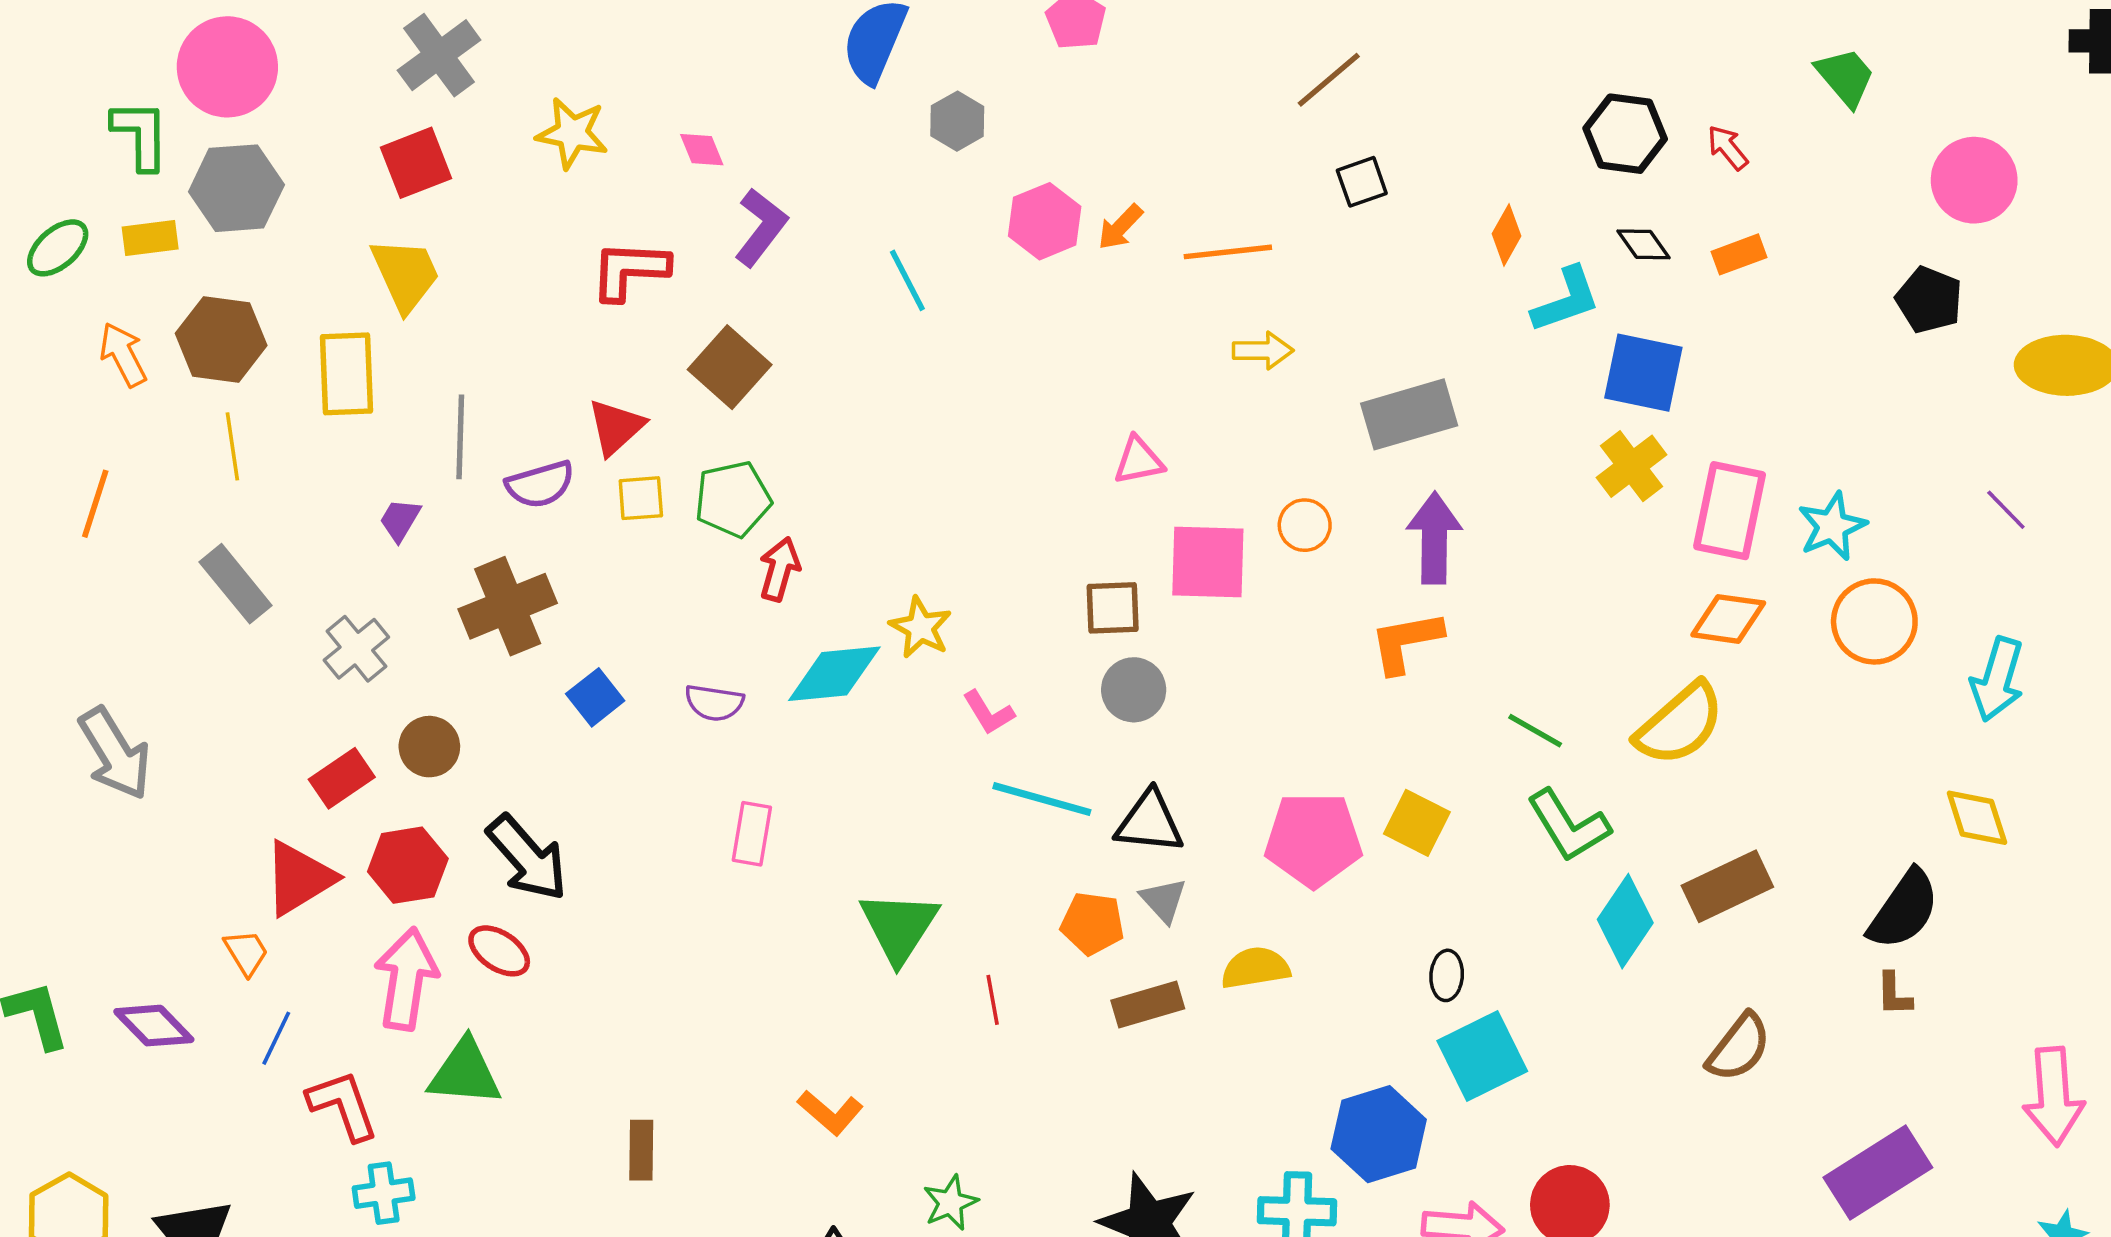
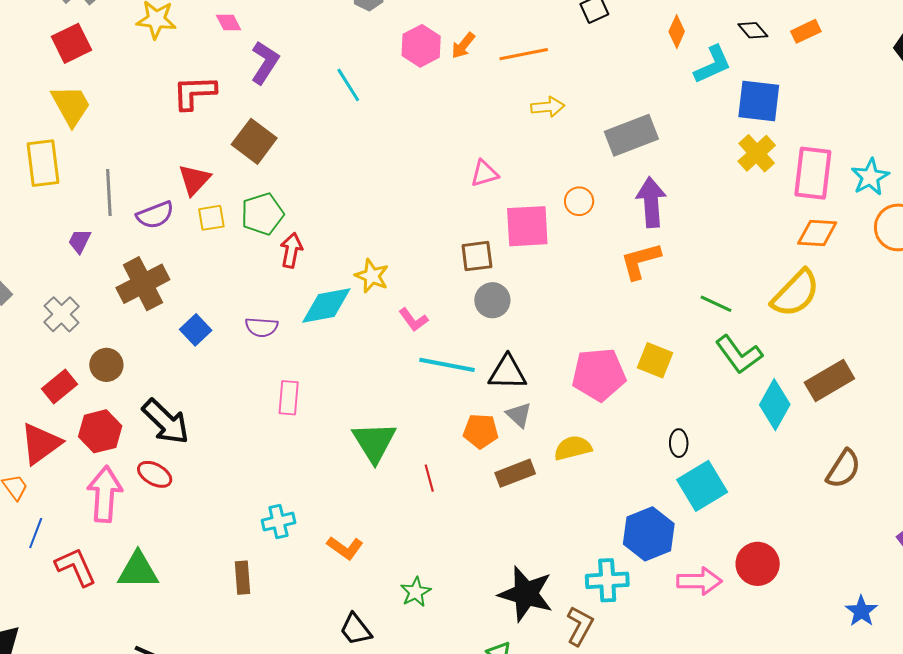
green triangle: (465, 1073) -> (138, 570), moved
cyan cross: (384, 1193) -> (278, 522), moved

